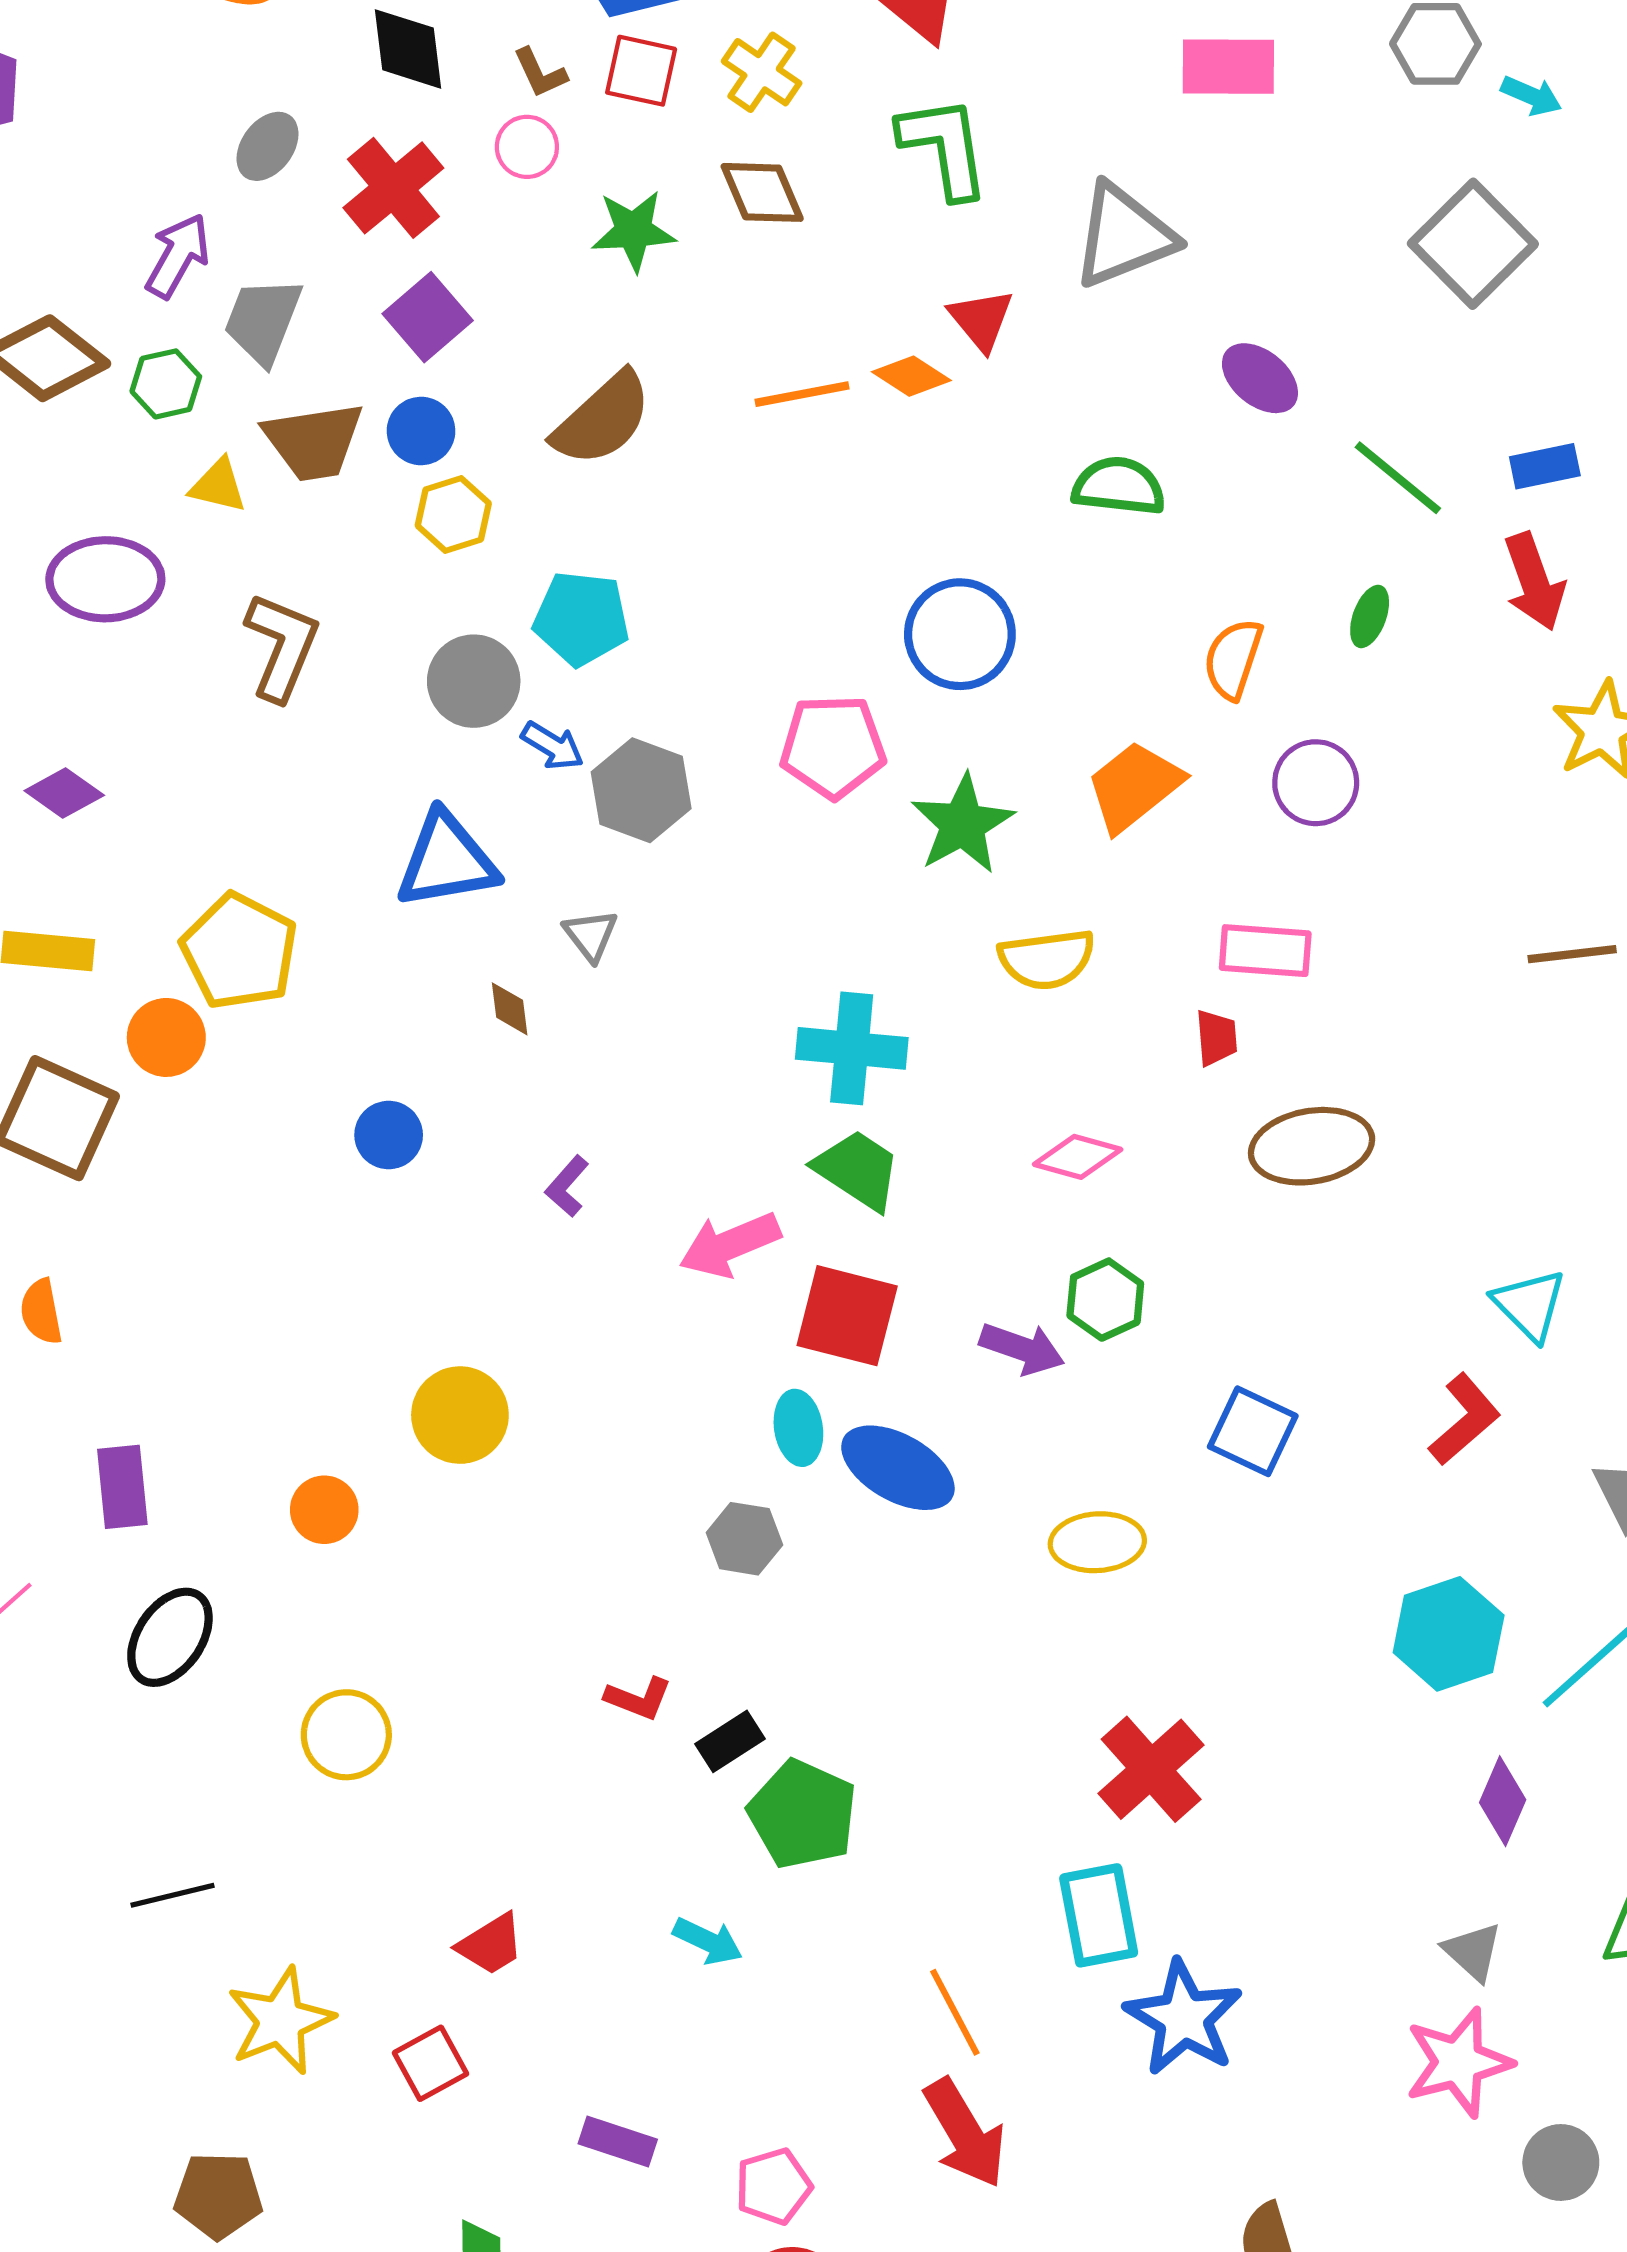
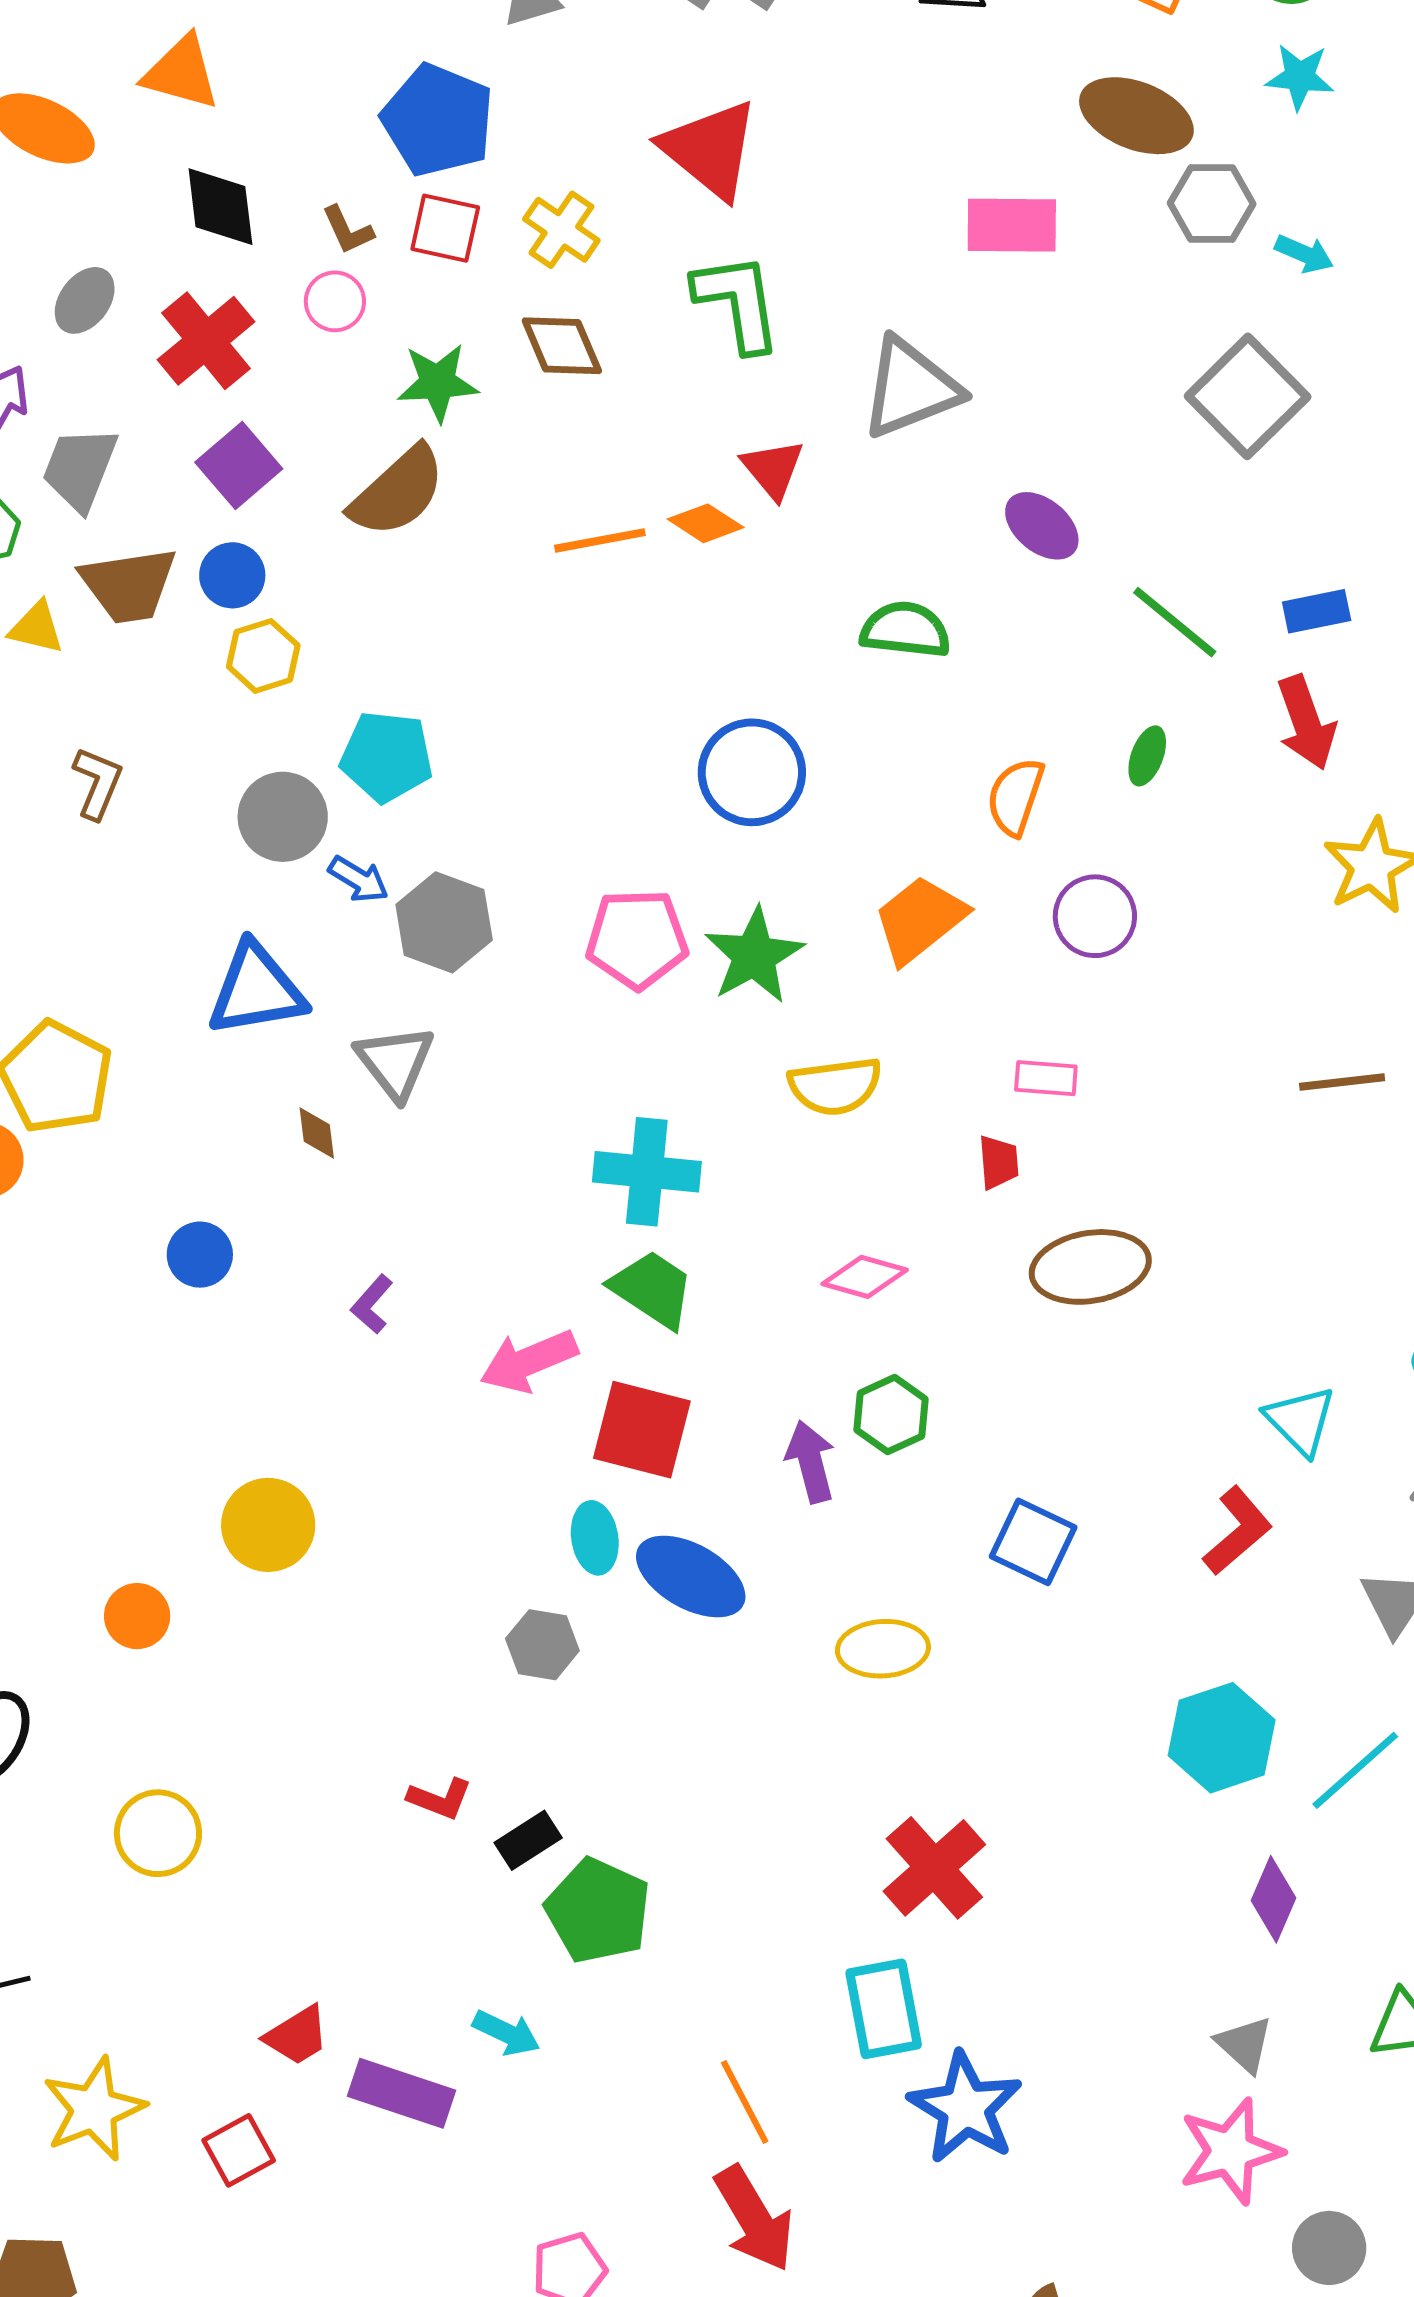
brown semicircle: (602, 419) -> (398, 492), moved
brown L-shape: (282, 646) -> (98, 783), size x0.7
pink pentagon: (833, 747) -> (637, 939), moved
gray triangle: (591, 935) -> (395, 1062), size x1.5
pink rectangle: (1265, 951) -> (1046, 1078), size x0.7
purple arrow: (1022, 1348) -> (811, 1462), turned -124
purple rectangle: (618, 2141) -> (402, 2093), moved, size x1.4

